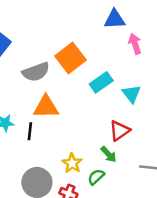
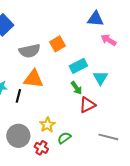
pink arrow: (135, 44) -> (109, 40), turned -49
orange square: (70, 58) -> (58, 44), size x0.7
green arrow: (109, 154) -> (76, 88), moved

